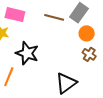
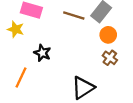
black star: (27, 53) -> (42, 53), size x0.7

